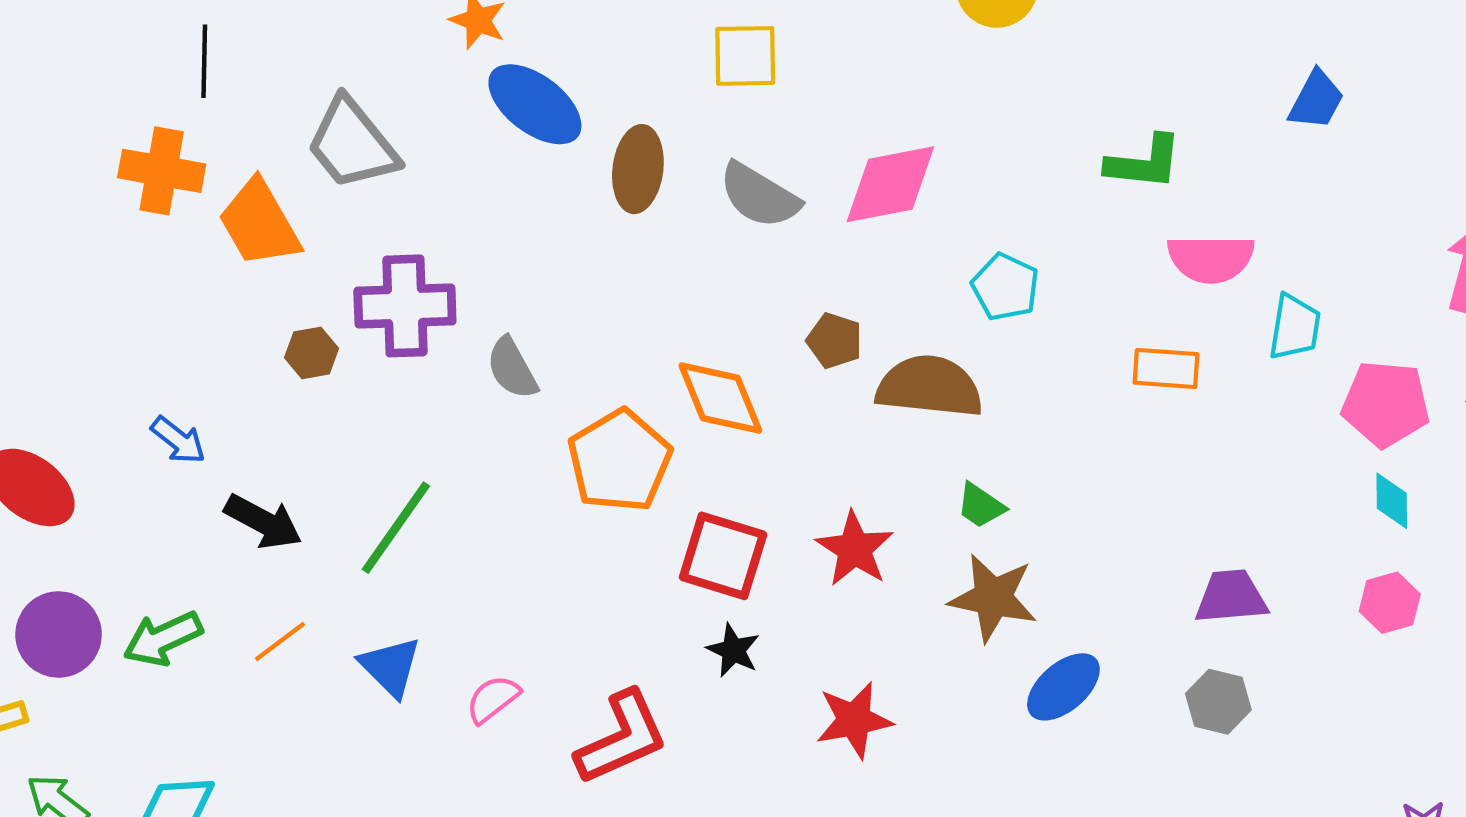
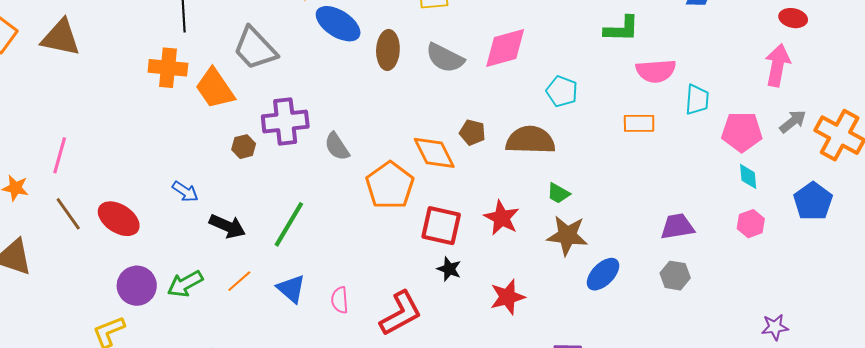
brown pentagon: (835, 341) -> (472, 132), moved
pink semicircle: (493, 699) -> (340, 300), turned -52

